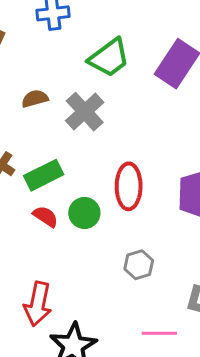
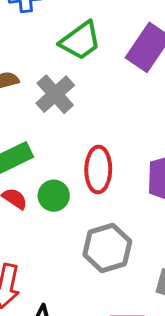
gray hexagon: (139, 265) -> (107, 248), size x1.6

